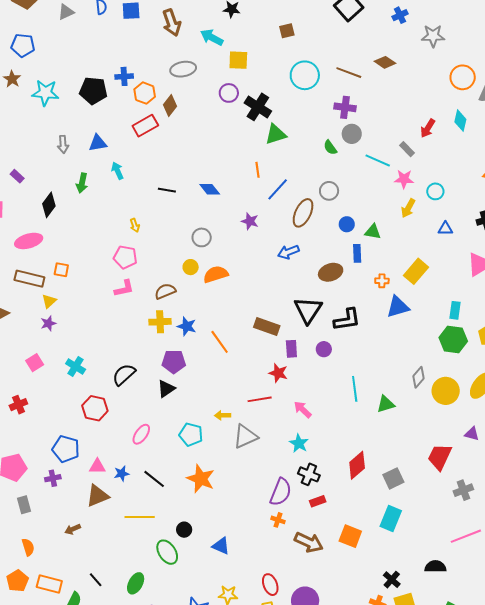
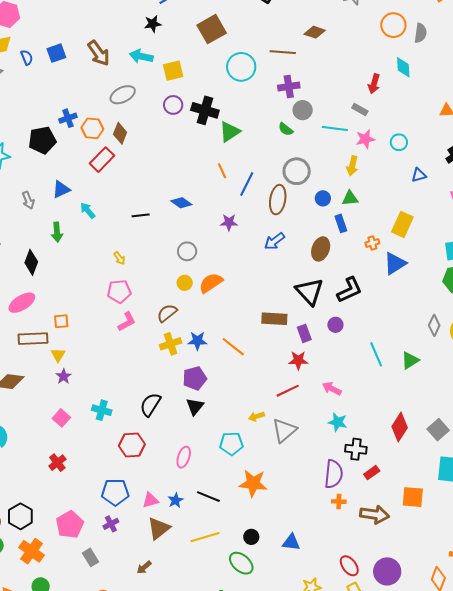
brown square: (287, 31) -> (212, 29), size x1.8
gray circle: (329, 191) -> (297, 171), size x1.4
yellow arrow: (408, 208) -> (352, 166), moved
brown ellipse: (331, 272) -> (321, 249), turned -35

